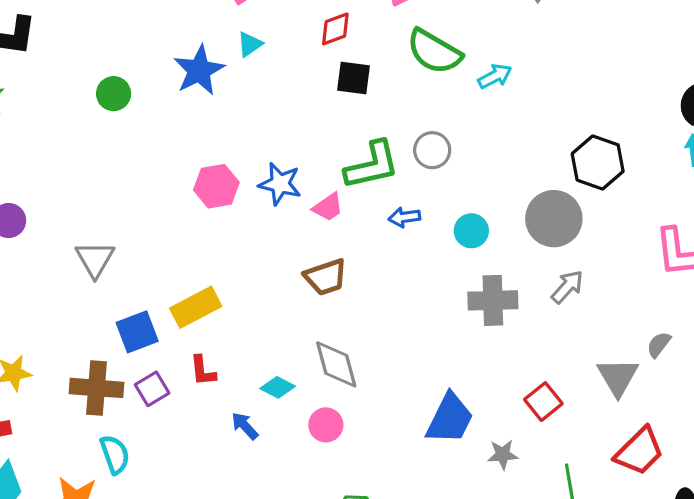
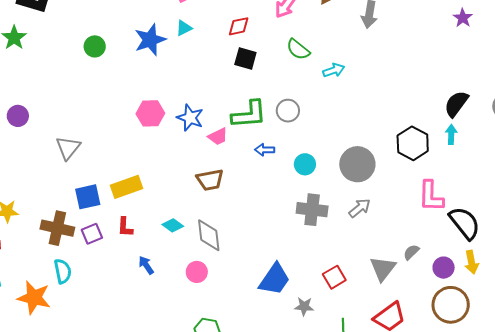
green semicircle: (434, 52) -> (298, 49), size x0.7
black hexagon: (598, 162) -> (413, 143), moved
cyan diamond: (278, 387) -> (173, 225), moved

